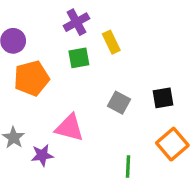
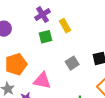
orange pentagon: (31, 78) -> (16, 64), moved
gray square: (119, 103) -> (72, 63), turned 32

